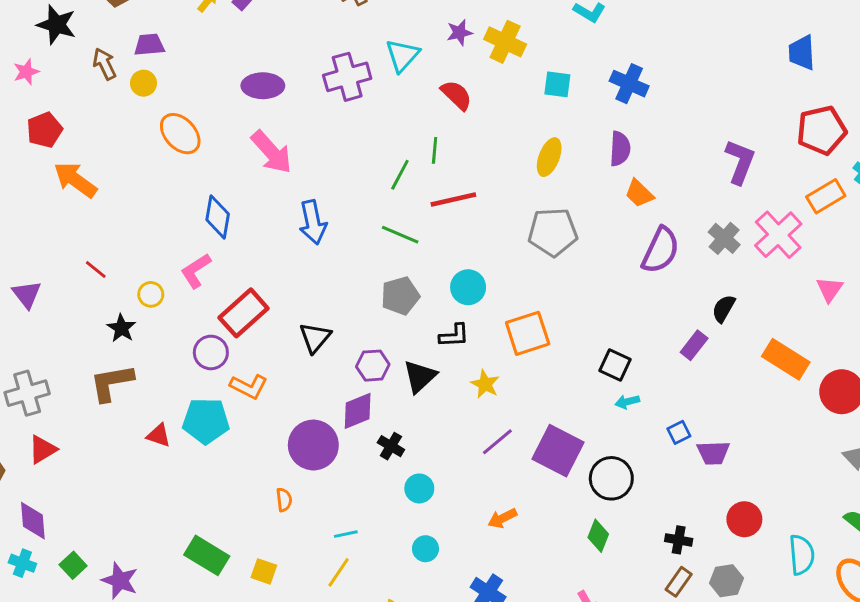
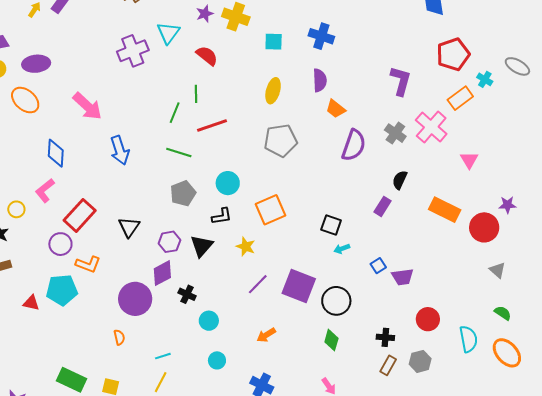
purple ellipse: (263, 86) -> (36, 64), moved

